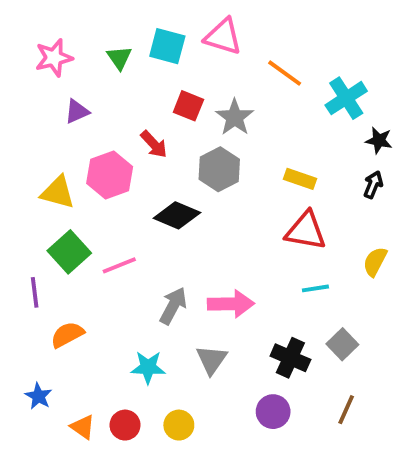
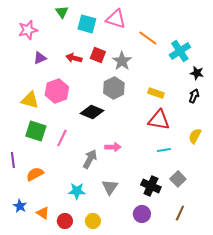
green triangle: (119, 58) -> (62, 12), moved
red arrow: (154, 144) -> (74, 58), moved, turned 147
green square: (69, 252) -> (36, 131), turned -30
pink line: (119, 265) -> (62, 138), turned -42
purple line: (35, 292) -> (13, 160), moved
pink arrow: (231, 304) -> (113, 147), moved, size x0.7
orange triangle: (83, 427) -> (43, 213), moved

